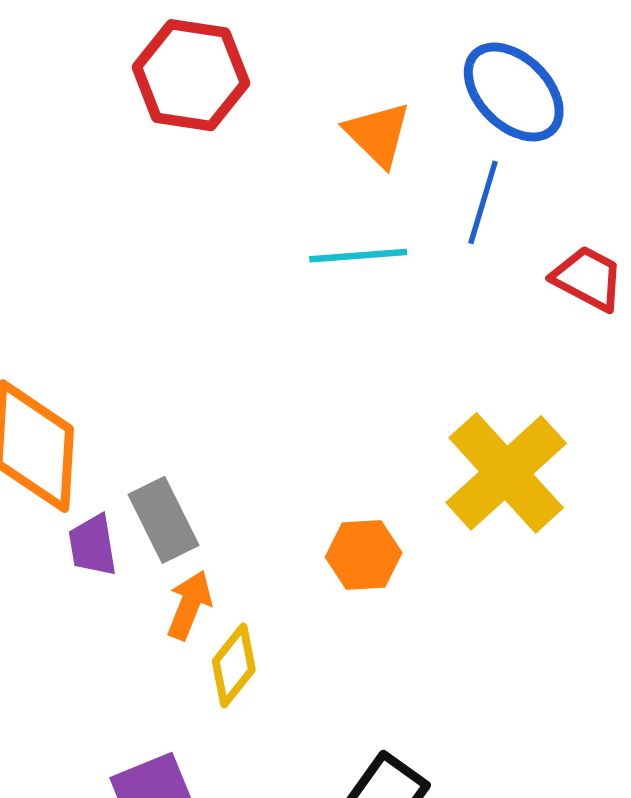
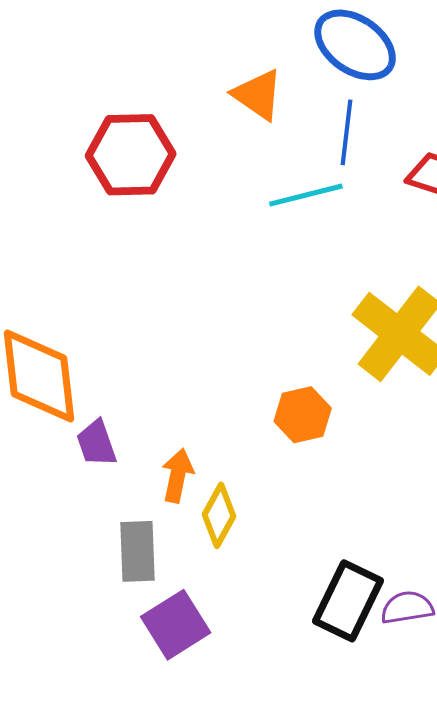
red hexagon: (191, 75) -> (131, 155), moved
cyan line: (358, 256) -> (306, 195), moved
gray rectangle: (164, 520) -> (137, 551), moved, turned 34

